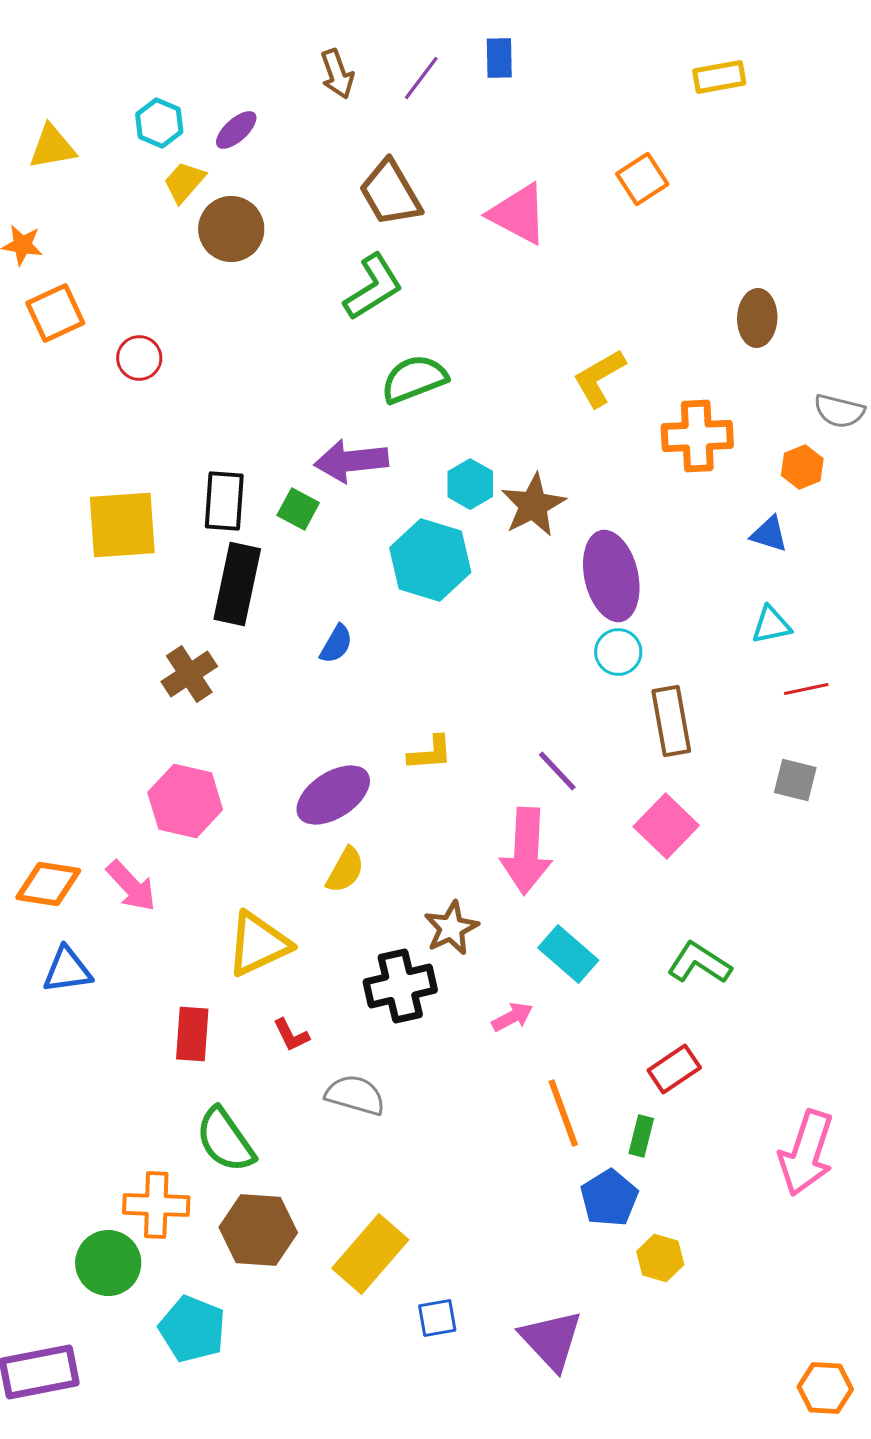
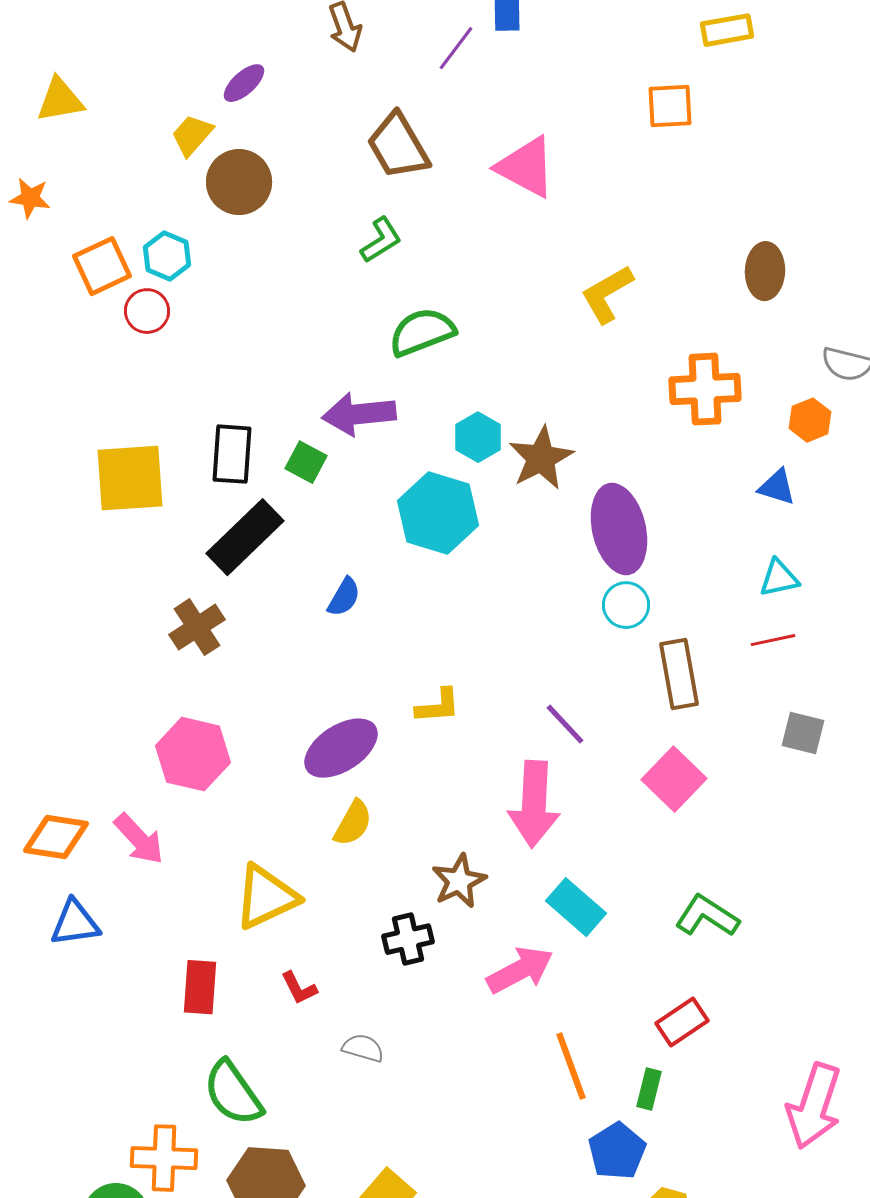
purple line: (421, 78) -> (456, 48), moved
cyan hexagon: (159, 123) -> (167, 256), moved
orange square: (642, 179) -> (670, 106), moved, turned 30
green L-shape: (373, 287) -> (381, 240), size x0.7
orange square: (55, 313) -> (102, 266), moved
yellow L-shape: (599, 378) -> (607, 294), moved
black rectangle: (237, 584) -> (245, 537), turned 34
red line: (806, 689) -> (773, 640), moved
black cross: (400, 986) -> (408, 939), size x0.7
pink arrow: (512, 1017) -> (520, 970), size x1.6
gray semicircle: (355, 1095) -> (363, 1048), size x0.7

